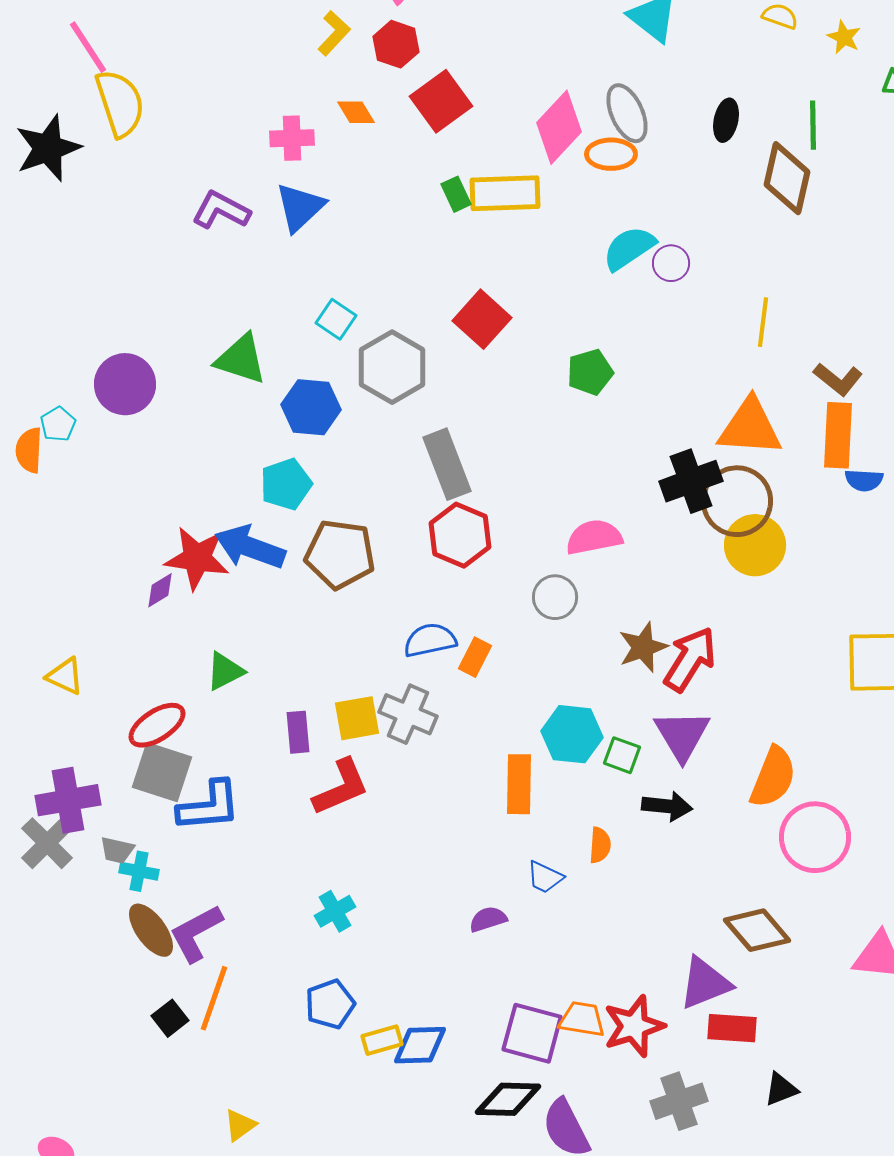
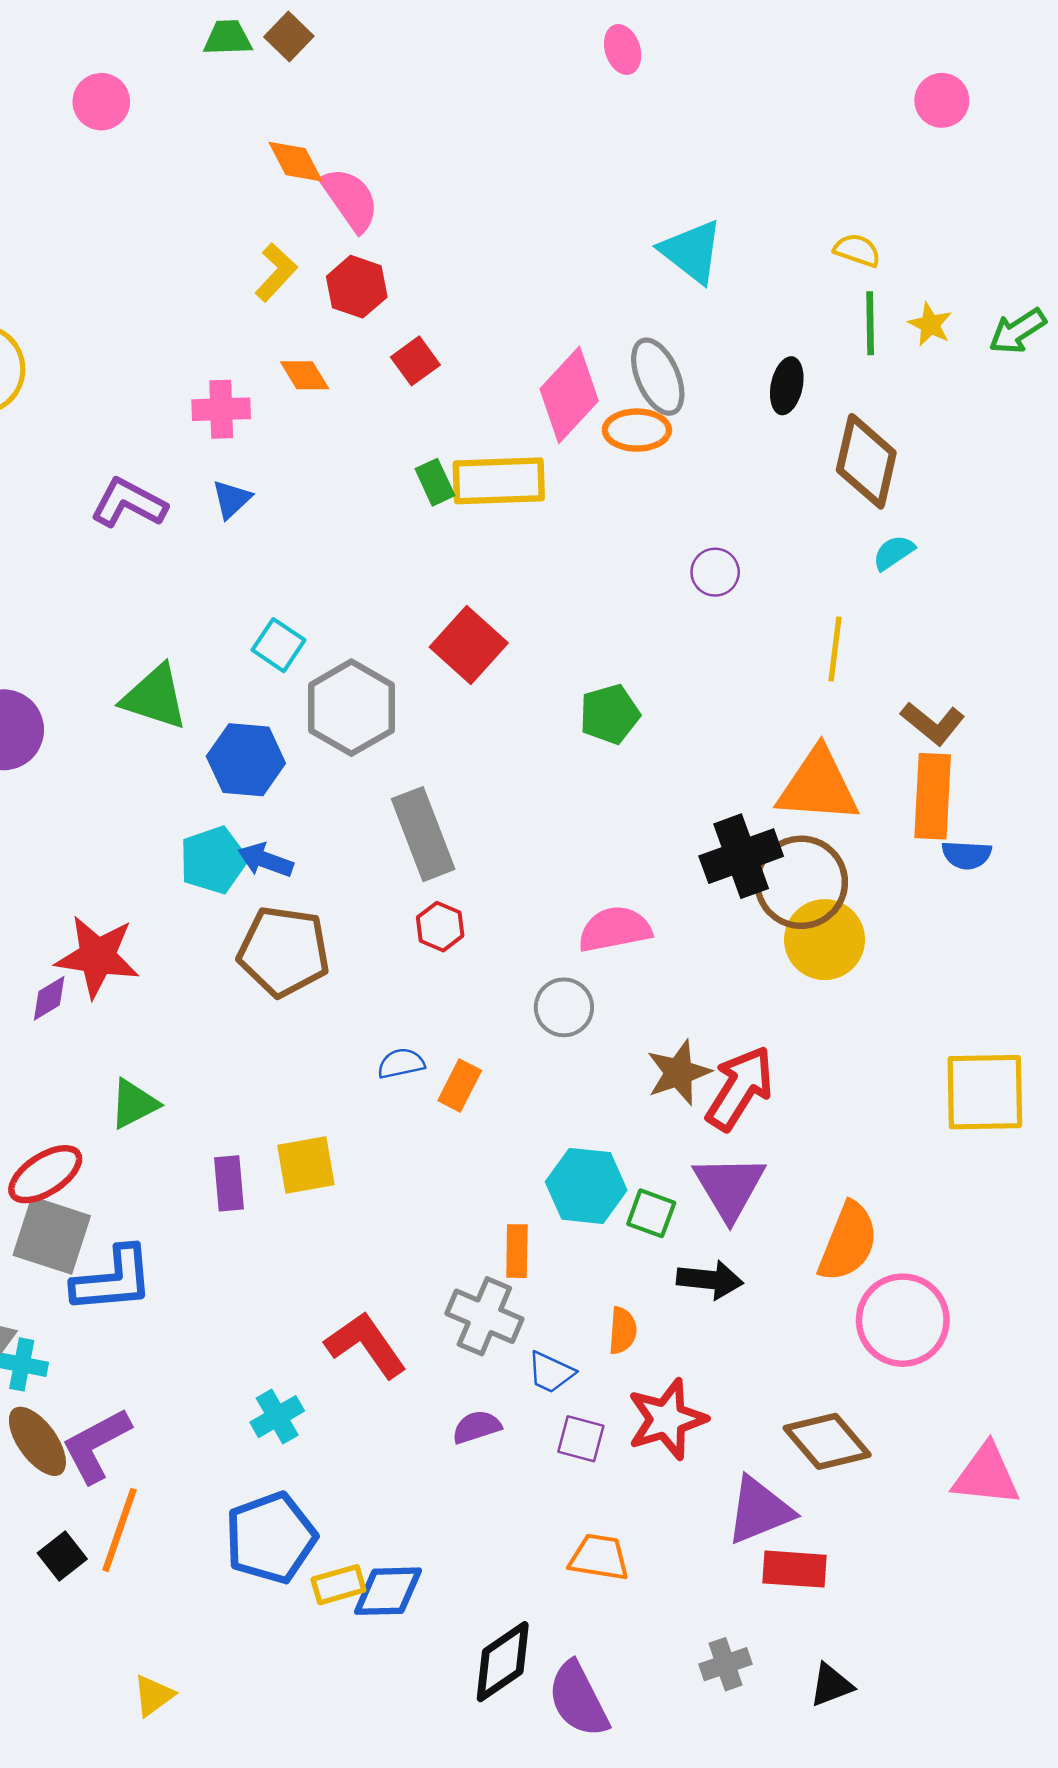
yellow star: (844, 37) -> (930, 324), moved
red square: (441, 101) -> (415, 361), size x0.6
green line: (813, 125) -> (870, 323), moved
blue triangle: (300, 207) -> (232, 499), size x0.6
cyan semicircle: (629, 248) -> (894, 553), moved, size x0.6
red hexagon: (460, 535) -> (440, 927), size x0.6
blue arrow: (250, 547) -> (265, 860), moved, size x0.6
blue semicircle: (430, 640) -> (401, 1063), size x0.7
gray cross: (408, 714) -> (484, 1316), moved
orange rectangle: (519, 784) -> (517, 1251), size x0.7
red L-shape: (341, 787) -> (366, 1345), moved, turned -102
blue pentagon: (330, 1004) -> (271, 1538), size x1.4
red star: (634, 1026) -> (667, 1419), moved
purple square: (532, 1033) -> (581, 1439), moved, size x0.6
black triangle: (781, 1089) -> (831, 1685), moved
black diamond: (508, 1099) -> (503, 1662), turned -36
gray cross: (679, 1101) -> (726, 1664), size x0.7

